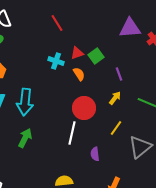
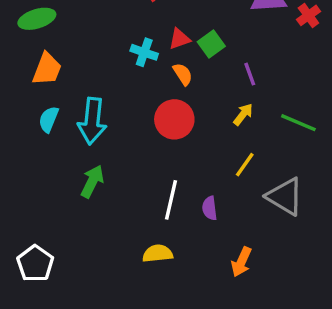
red circle: (84, 108) -> (174, 119), moved
white line: (72, 133) -> (171, 200), moved
gray triangle: (140, 147) -> (285, 196), turned -50

